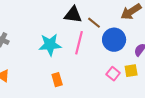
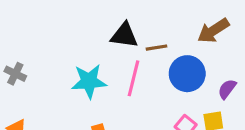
brown line: (94, 23) -> (157, 48), turned -48

